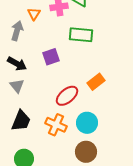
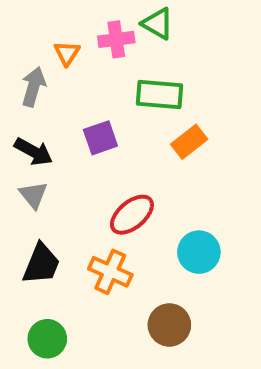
orange rectangle: (96, 82) -> (189, 142), moved
cyan circle: (87, 123) -> (199, 252), moved

